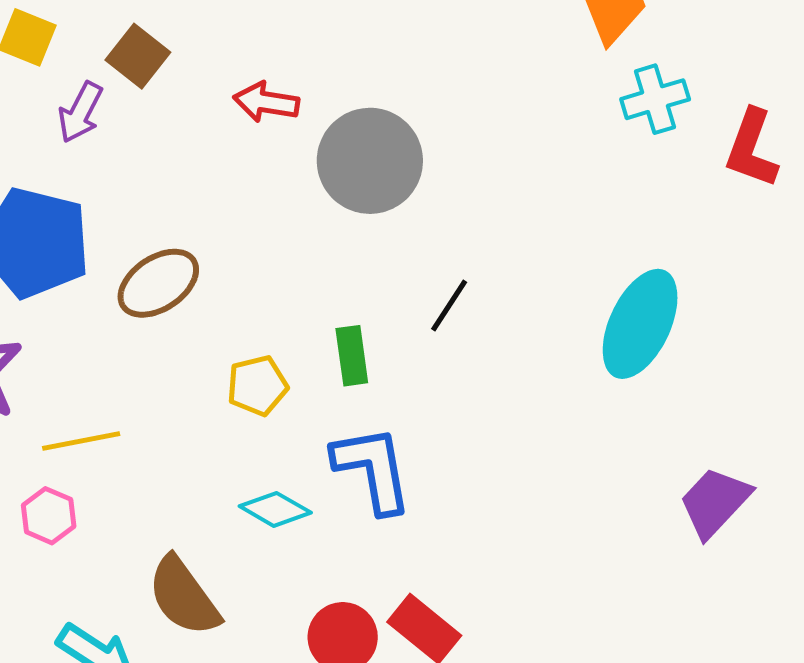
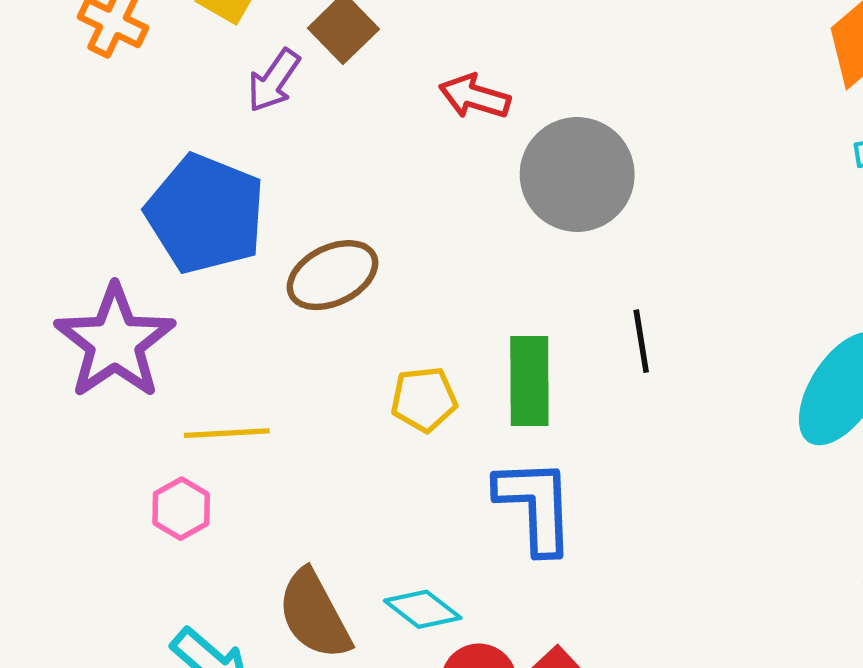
black line: (449, 305) -> (641, 341), turned -50
green rectangle: (352, 356) -> (529, 381), size x1.4
cyan diamond: (275, 509) -> (423, 609), moved

